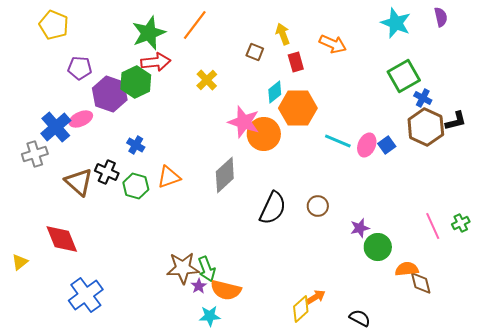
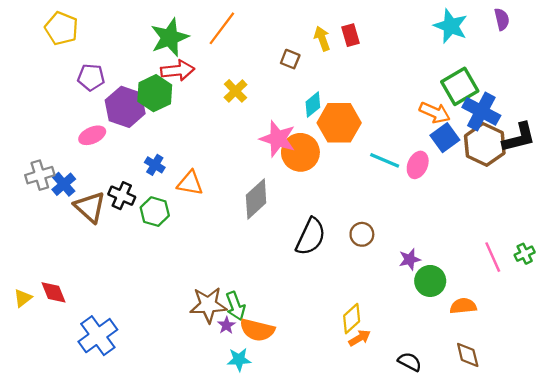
orange arrow: (333, 44) -> (435, 113), moved
red rectangle: (296, 62) -> (351, 35), moved
blue cross: (423, 98) -> (481, 111), size x1.8
black L-shape: (456, 121) -> (519, 138), size x1.4
blue cross: (56, 127) -> (64, 184), moved, size x0.7
blue square: (387, 145) -> (445, 138), moved, size x1.4
orange triangle: (169, 177) -> (190, 183), moved, turned 30
red diamond: (62, 239) -> (53, 292), moved, size x0.7
brown diamond: (421, 283) -> (468, 355), moved
yellow diamond: (301, 309) -> (352, 319), moved

